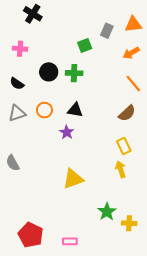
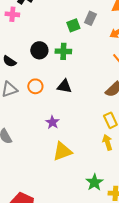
gray rectangle: (107, 31) -> (90, 18), moved
pink cross: (20, 49) -> (12, 14), moved
purple star: (67, 132) -> (52, 122), moved

